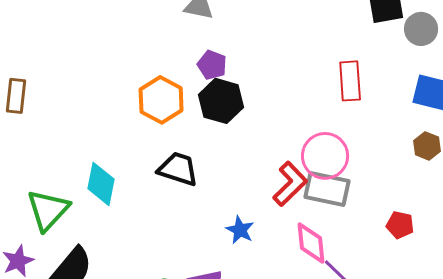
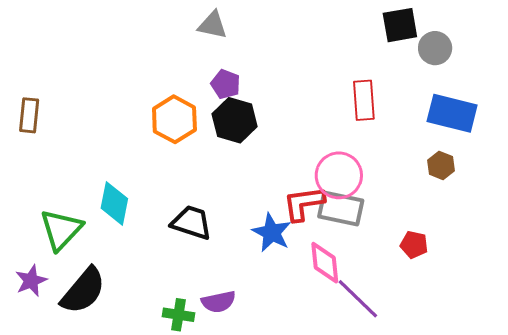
black trapezoid: (178, 169) -> (191, 223), moved
red L-shape: (290, 184) -> (304, 203), turned -144
blue star: (240, 230) -> (272, 233), moved, size x1.4

